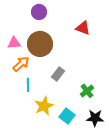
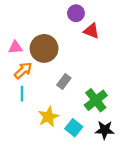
purple circle: (39, 12) -> (76, 13), moved
cyan line: (28, 85) -> (22, 94), moved
green cross: (87, 91) -> (96, 100), size x1.5

